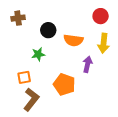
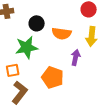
green star: (38, 54) -> (27, 47), size x1.6

